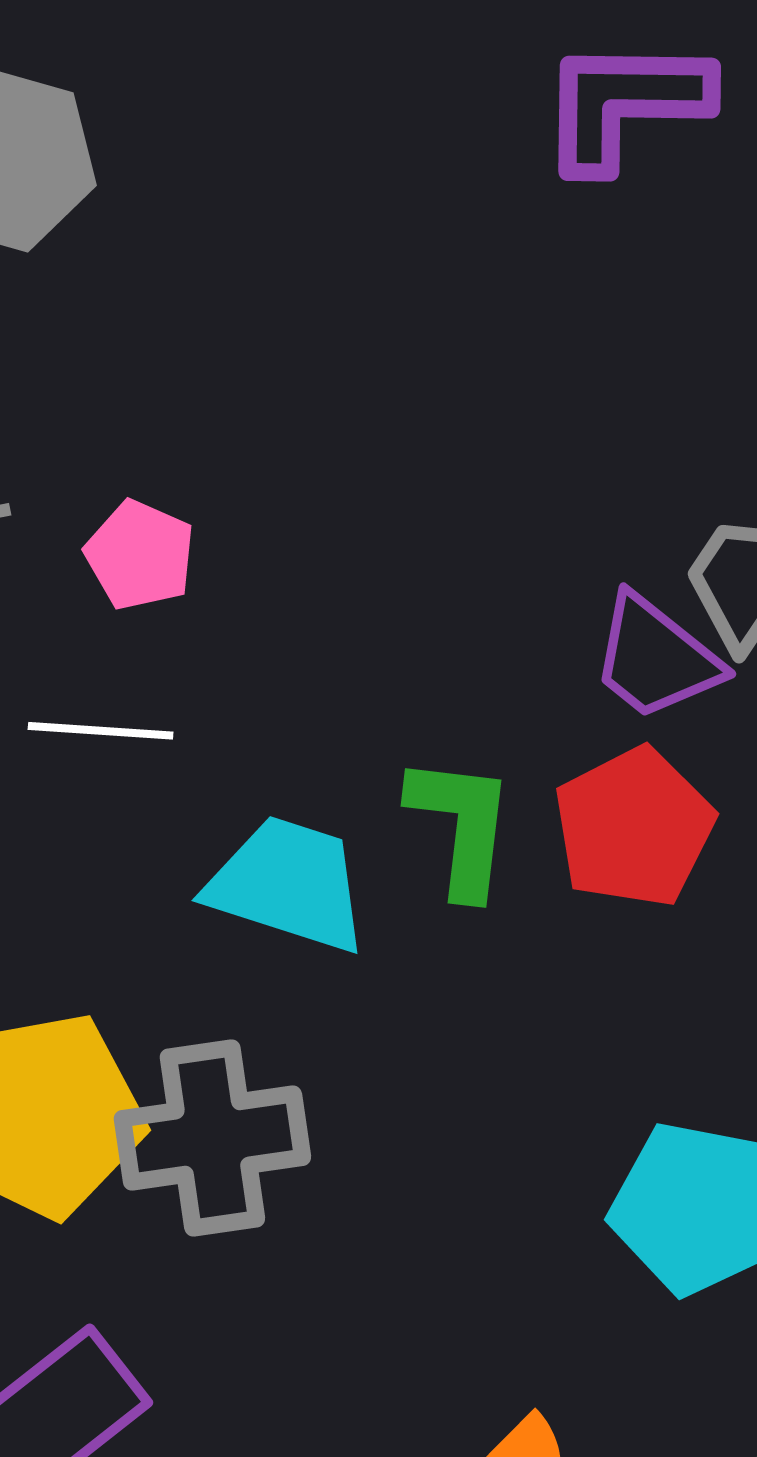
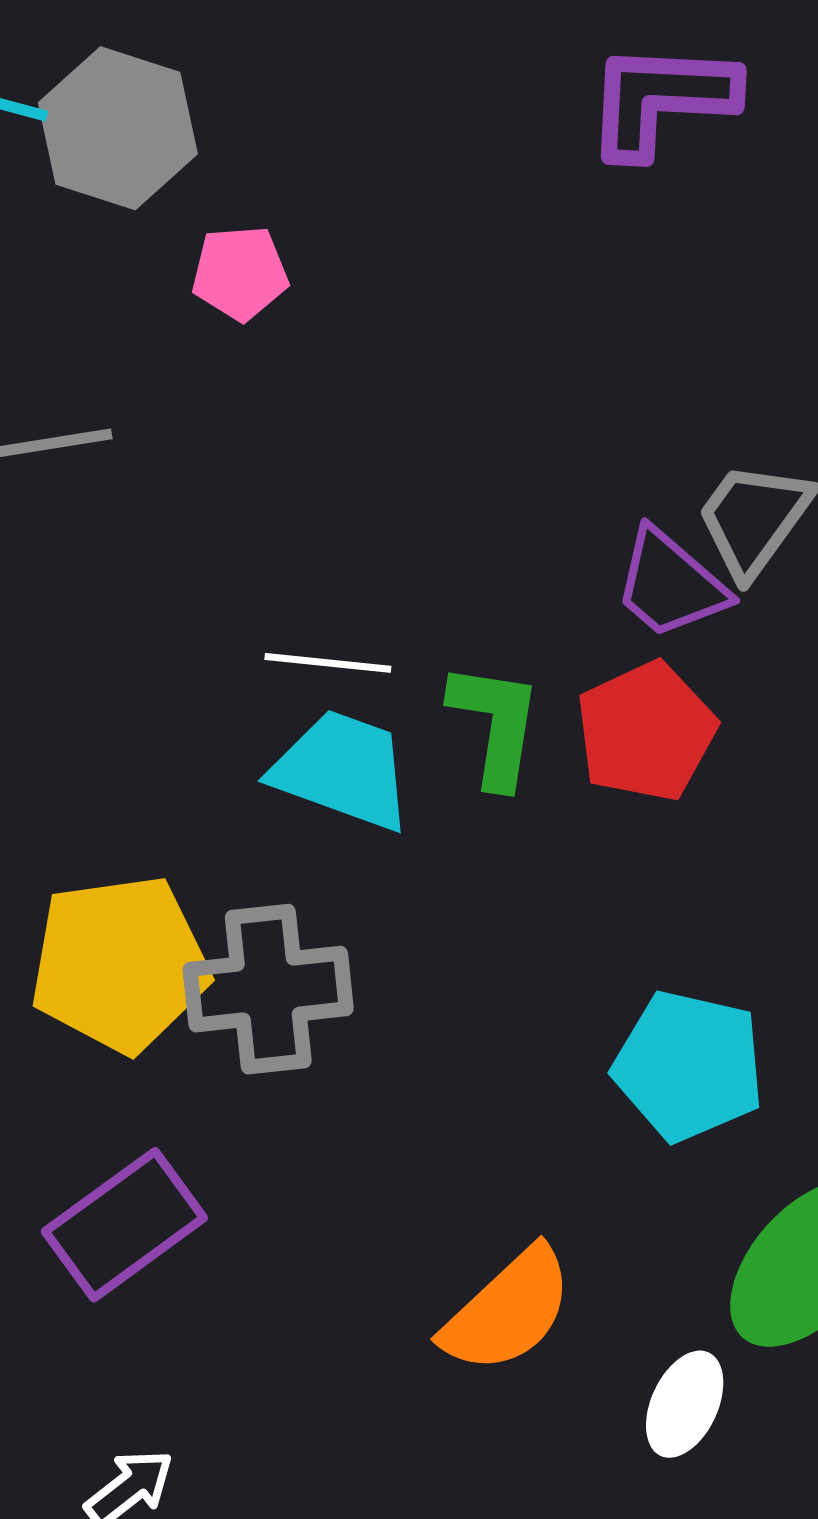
pink pentagon: (140, 555) -> (240, 273), moved, turned -30
white line: (101, 731) -> (328, 663), moved

